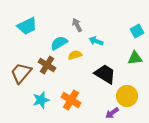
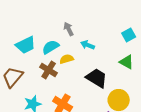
cyan trapezoid: (27, 26) -> (26, 45), moved
green triangle: (135, 58) -> (127, 62), turned 35
brown cross: (47, 65) -> (49, 70), moved

